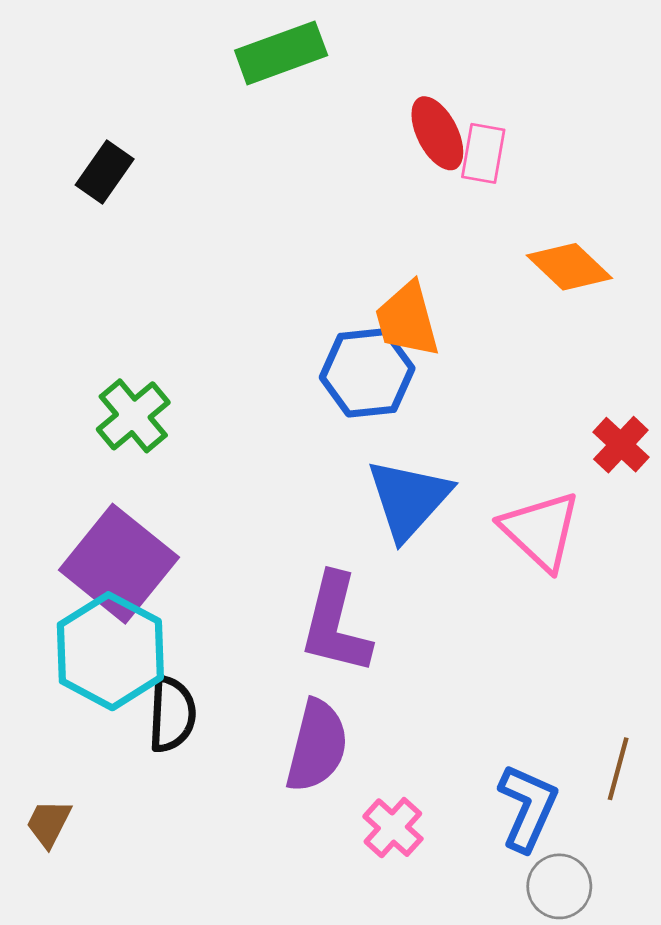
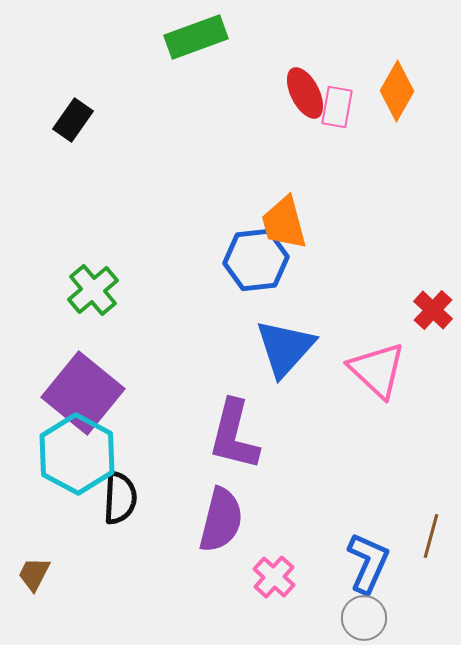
orange diamond: (569, 267) -> (397, 91), moved, turned 76
gray circle: (559, 886) -> (364, 618), moved

